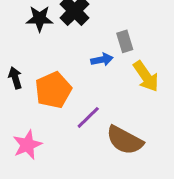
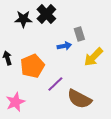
yellow arrow: (146, 76) -> (93, 57), turned 80

